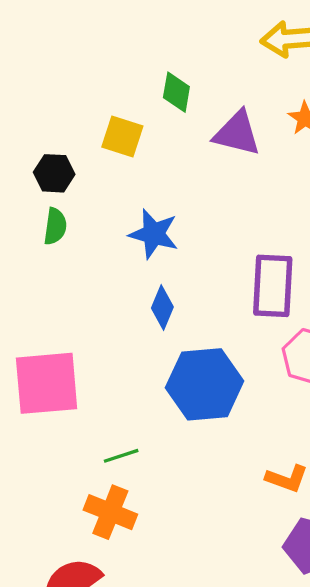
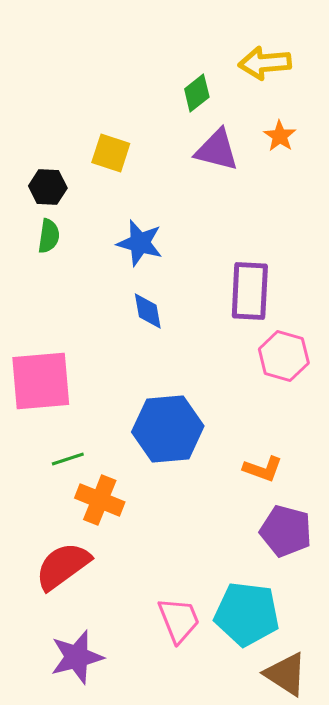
green diamond: (176, 92) -> (197, 93), moved, turned 42
blue diamond: (162, 308) -> (148, 311), turned -33
blue hexagon: (205, 384) -> (168, 429), moved
green line: (121, 456) -> (68, 459), moved

